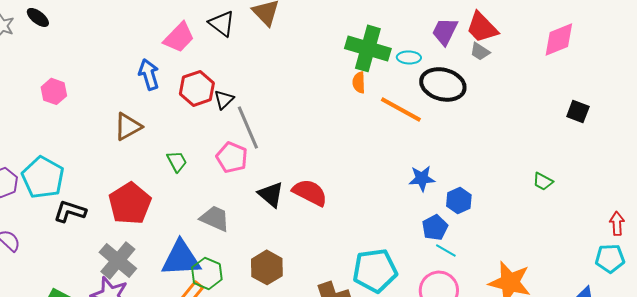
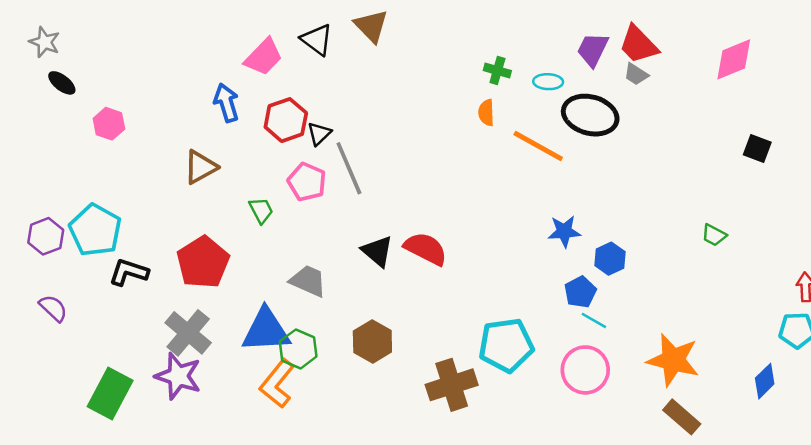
black ellipse: (38, 17) -> (62, 83), moved
green cross: (368, 48) -> (497, 71), size x0.5
pink pentagon: (232, 157) -> (307, 182), moved

